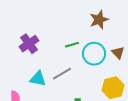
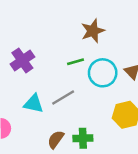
brown star: (99, 20) -> (93, 31), moved

